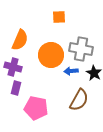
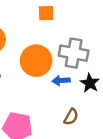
brown semicircle: (79, 100) -> (71, 117), size x0.6

